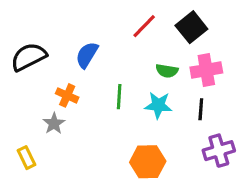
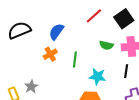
orange cross: (67, 95) -> (50, 54), moved, turned 32
cyan star: (158, 105) -> (97, 77), moved
gray star: (54, 124) -> (31, 87), moved

